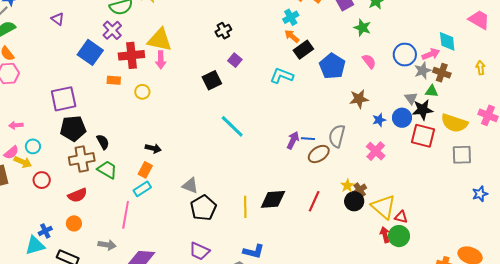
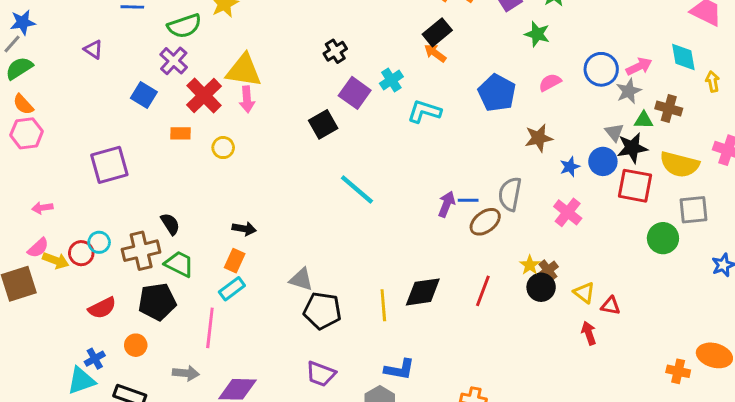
cyan cross: (291, 17) -> (391, 80), moved
cyan diamond: (447, 41) -> (683, 57), moved
black rectangle: (303, 50) -> (437, 32), moved
blue square: (90, 52) -> (144, 95), size x0.7
red cross: (131, 55) -> (204, 95), turned -35
purple square: (235, 60) -> (355, 93), size x1.5
pink semicircle: (369, 61) -> (550, 82), turned -77
brown cross: (442, 73) -> (669, 109), moved
black pentagon: (73, 128) -> (157, 302), moved
cyan circle: (33, 146) -> (99, 242), moved
red circle: (42, 180) -> (81, 253), moved
red semicircle: (77, 195) -> (102, 308), moved
yellow triangle: (383, 207) -> (584, 293), size x0.6
black pentagon: (203, 208) -> (322, 311), turned -30
green circle: (399, 236) -> (663, 238), moved

